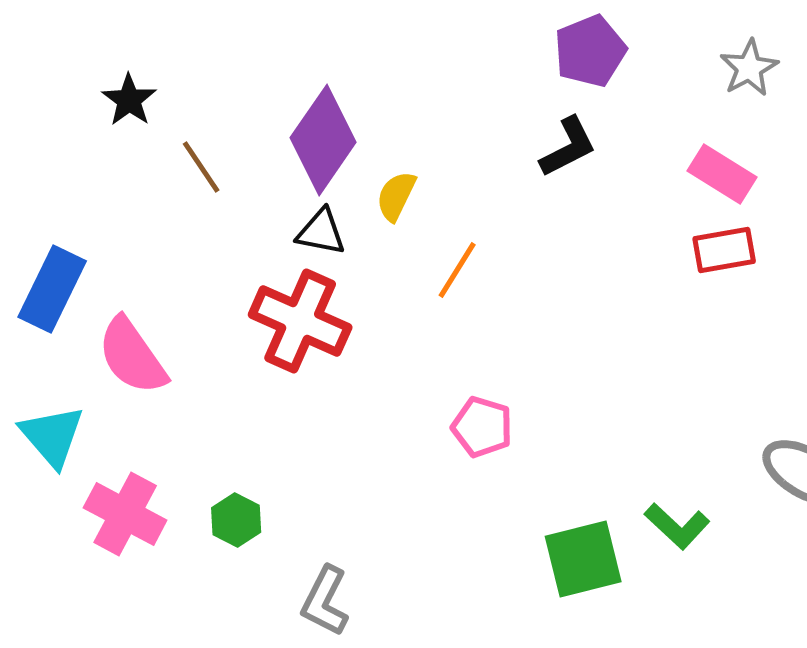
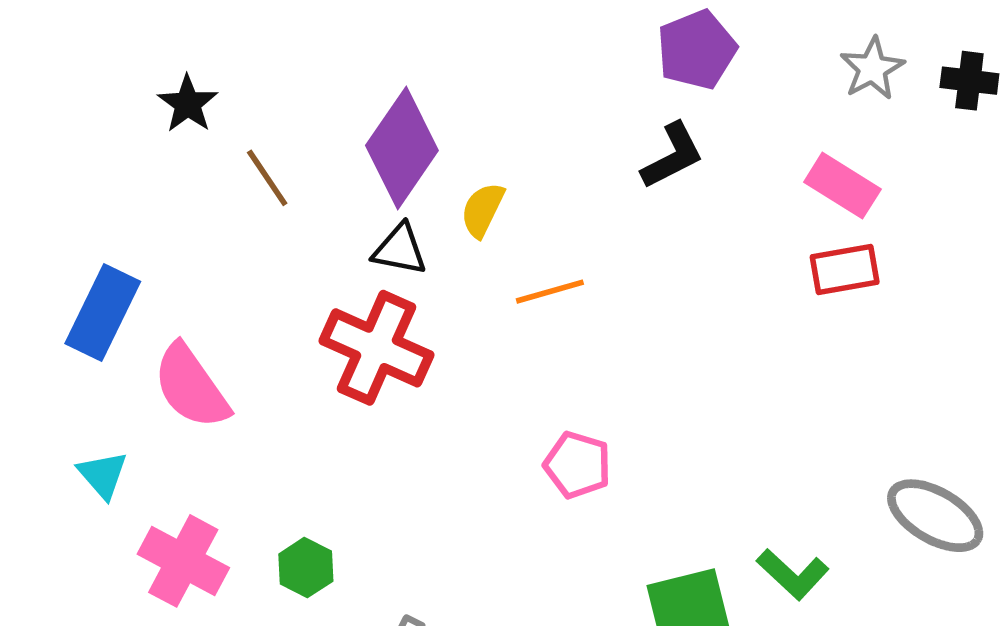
orange line: (457, 270) -> (550, 292), turned 42
cyan triangle: (52, 436) -> (103, 475), size x0.7

